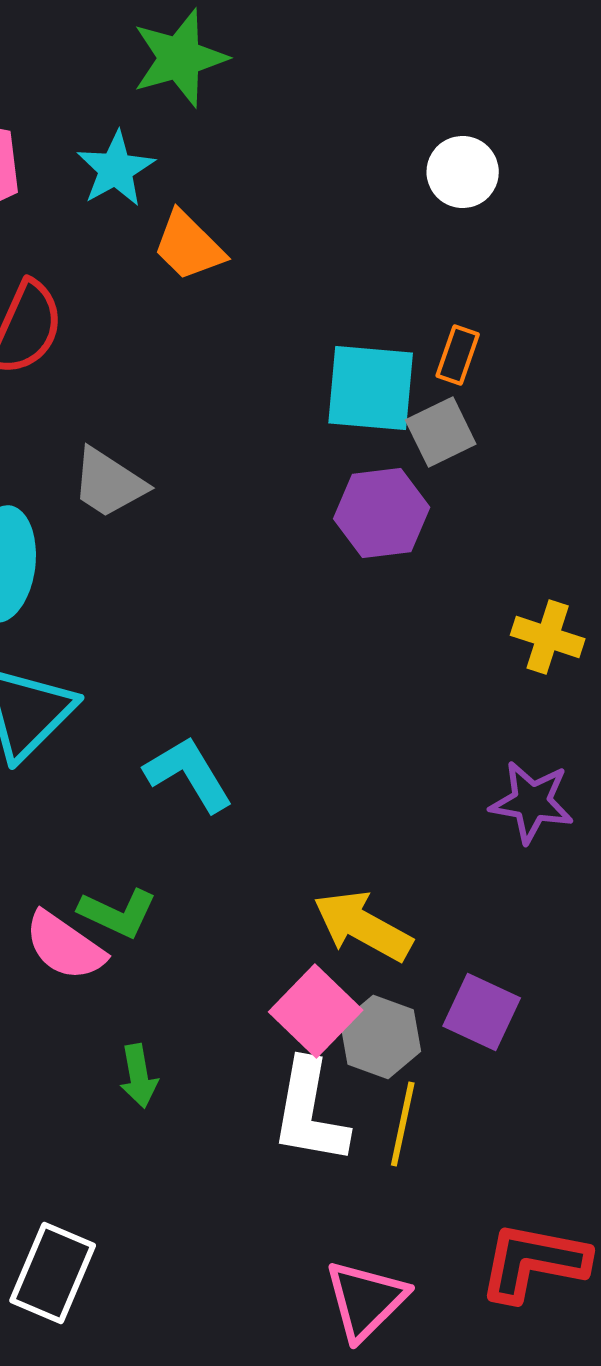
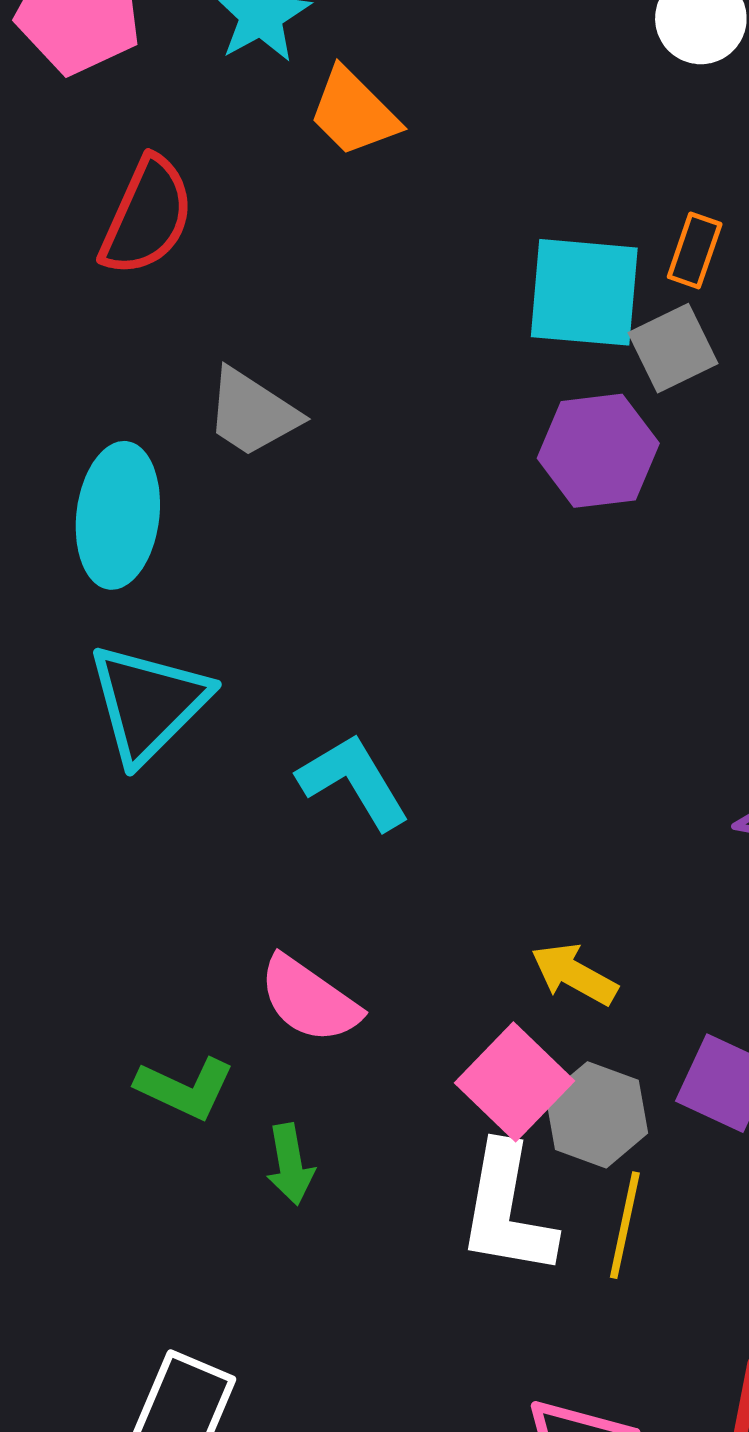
green L-shape: (118, 913) -> (185, 1088), moved
yellow arrow: (363, 926) -> (574, 974), size x0.7
pink semicircle: (65, 946) -> (309, 1000), moved

